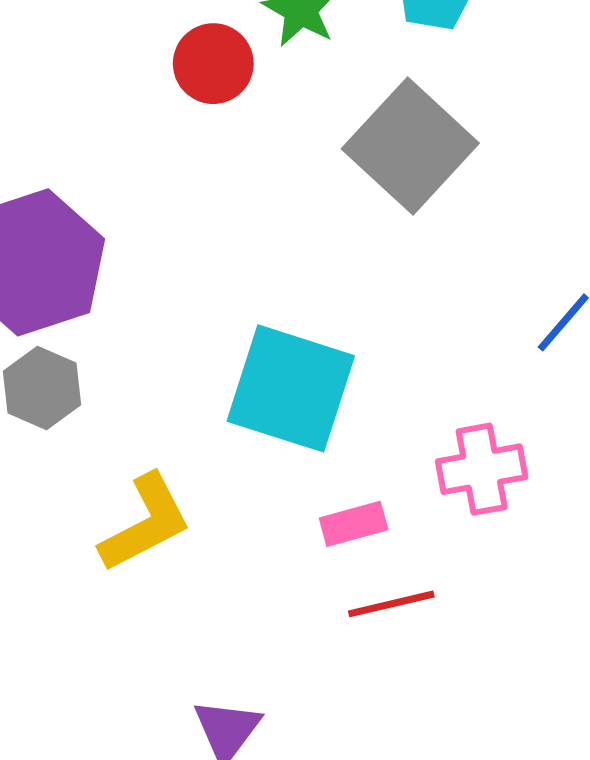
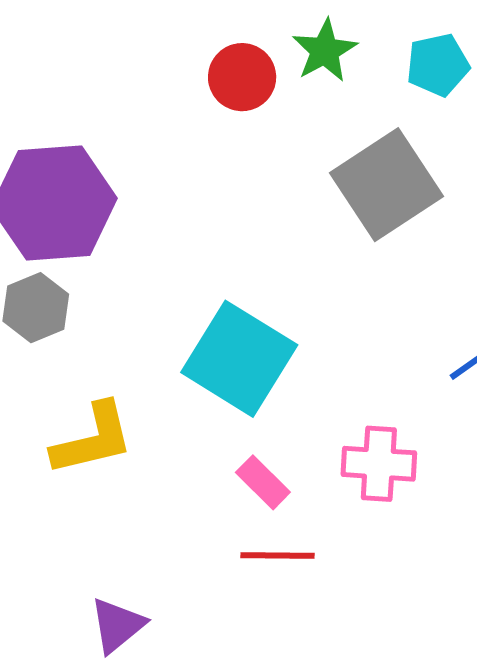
pink rectangle: (354, 524) -> (263, 482), turned 46

